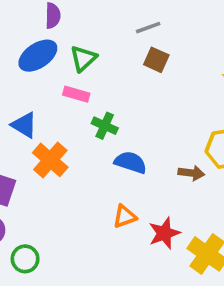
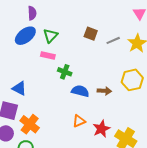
gray line: (148, 28) -> (113, 40), moved
blue triangle: (24, 125) -> (19, 88), moved
orange cross: (50, 160) -> (30, 124), moved
brown arrow: (191, 173) -> (104, 91), moved

